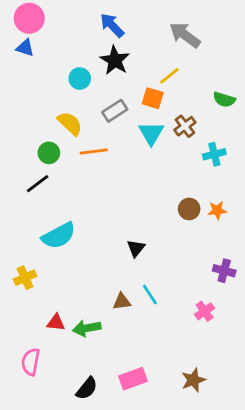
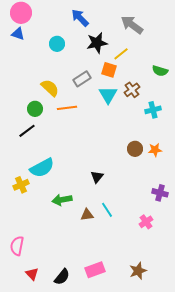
black star: (115, 60) -> (97, 43), moved, turned 30
cyan circle: (80, 79) -> (57, 44), moved
yellow cross: (25, 278) -> (21, 185), moved
red triangle: (56, 323) -> (32, 274), moved, turned 40
green arrow: (87, 328) -> (62, 200), moved
pink semicircle: (31, 362) -> (17, 246), moved

